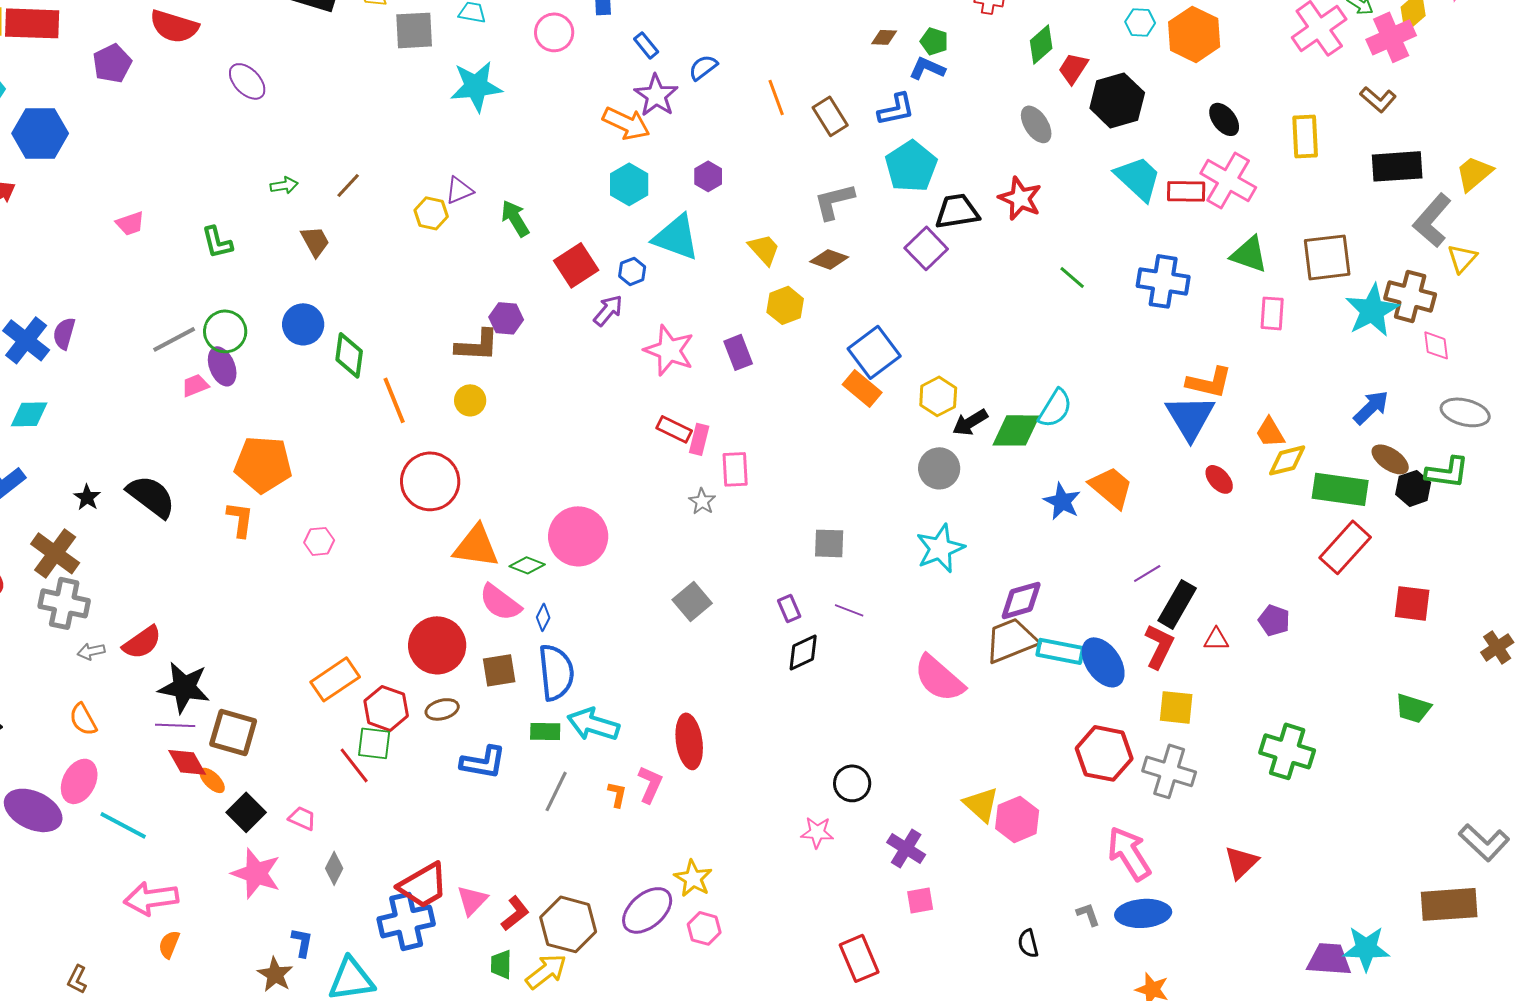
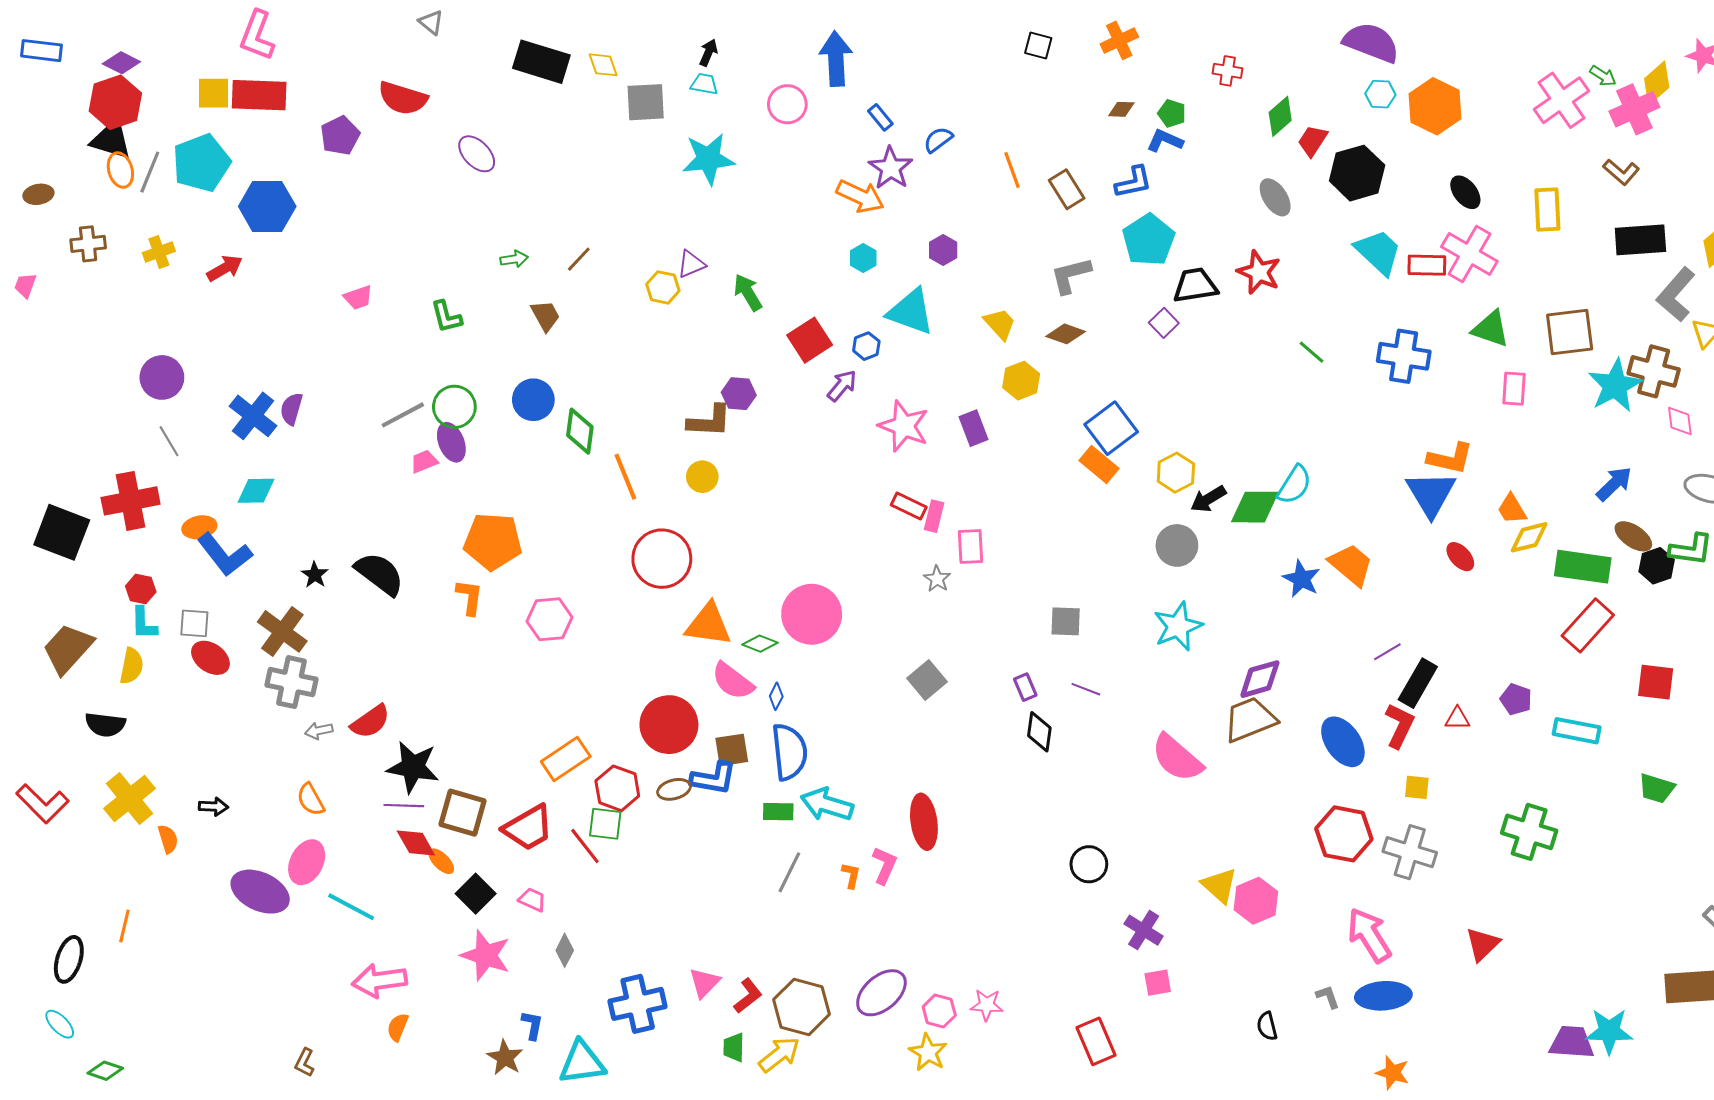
cyan hexagon: (629, 184) -> (863, 258), size x0.7
purple square: (926, 248) -> (1164, 323), size x0.7
pink hexagon: (319, 541) -> (550, 619), size x1.5
cyan rectangle: (1060, 651) -> (1577, 731), moved
black diamond: (803, 652) -> (1039, 732), turned -57
yellow square: (1176, 707) -> (1417, 787), size x0.7
blue L-shape: (483, 762) -> (713, 778), moved
pink star: (817, 832) -> (987, 1005), moved
yellow star: (693, 878) -> (928, 1052), moved
red trapezoid: (423, 885) -> (528, 828), moved

